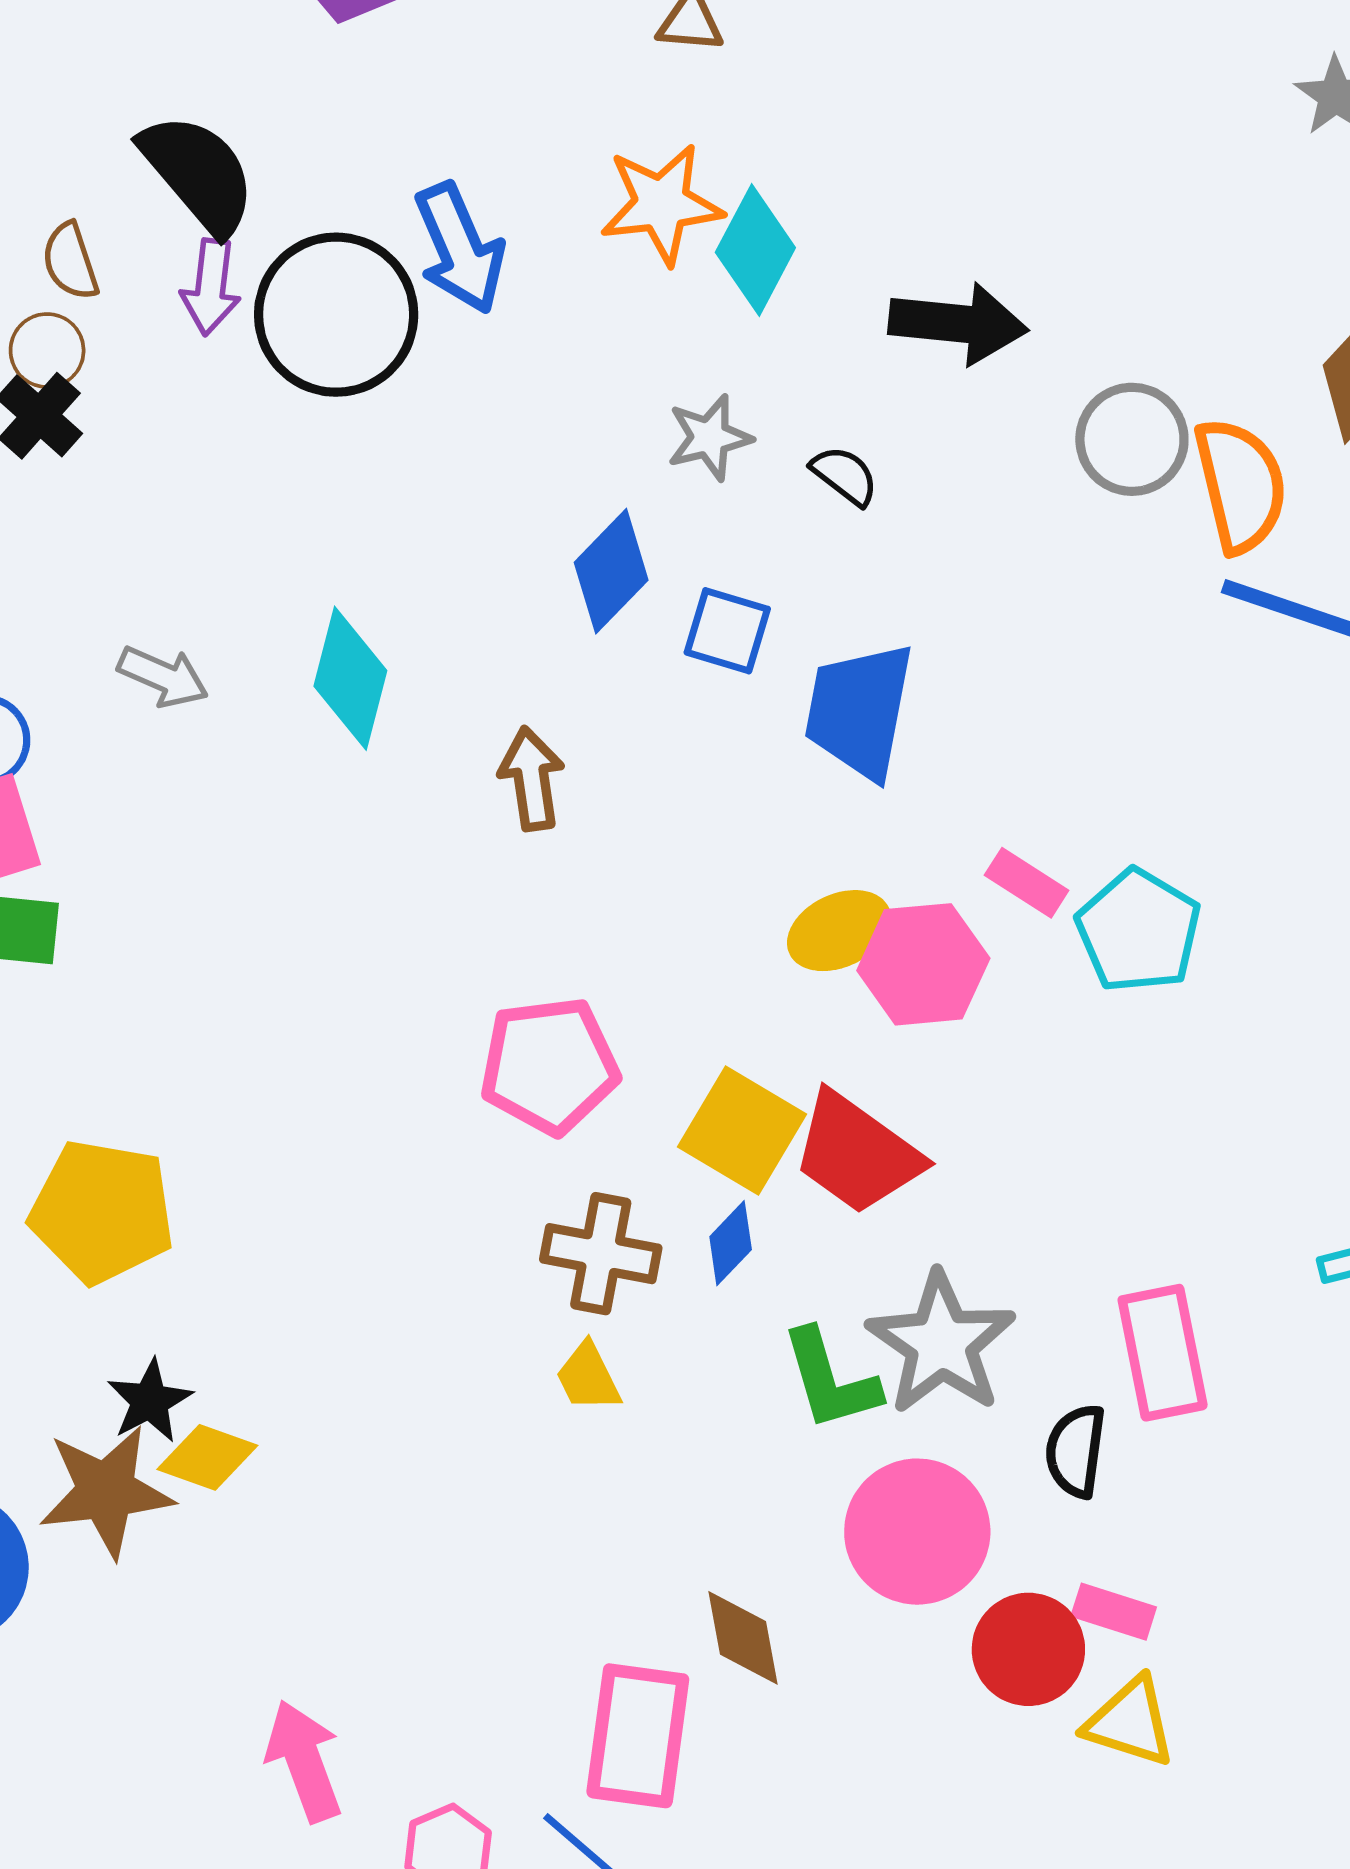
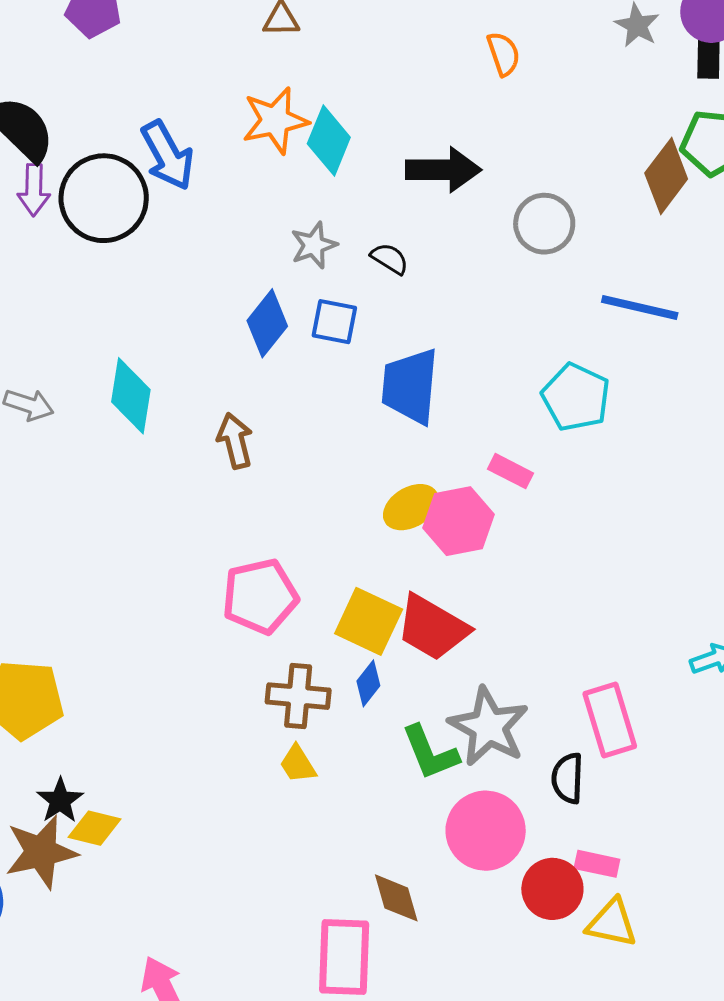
orange semicircle: (1241, 485) -> (503, 54), moved, size x0.6
blue square: (727, 631) -> (334, 322), moved
cyan pentagon: (1139, 931) -> (576, 397), moved

